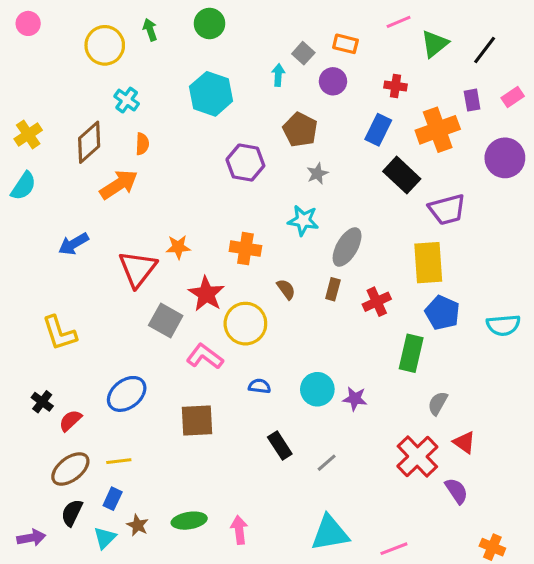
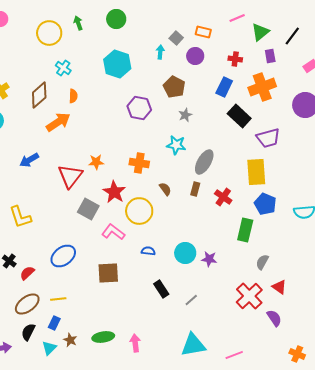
purple rectangle: (472, 100) -> (270, 56), moved
red cross: (377, 302) -> (223, 197), turned -30

